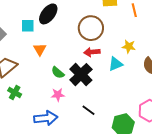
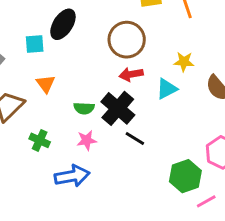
orange triangle: (40, 49) -> (46, 84), moved
green semicircle: (58, 73) -> (84, 108), turned -32
green cross: (15, 92) -> (40, 140), moved
black line: (88, 110) -> (135, 138), moved

